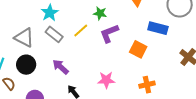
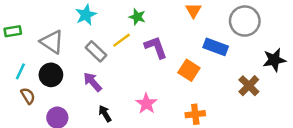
green star: (100, 13) -> (137, 17), moved
purple L-shape: (109, 33) -> (156, 47), turned 85
gray rectangle: (54, 34) -> (96, 51), moved
pink star: (106, 80) -> (146, 104), turned 30

